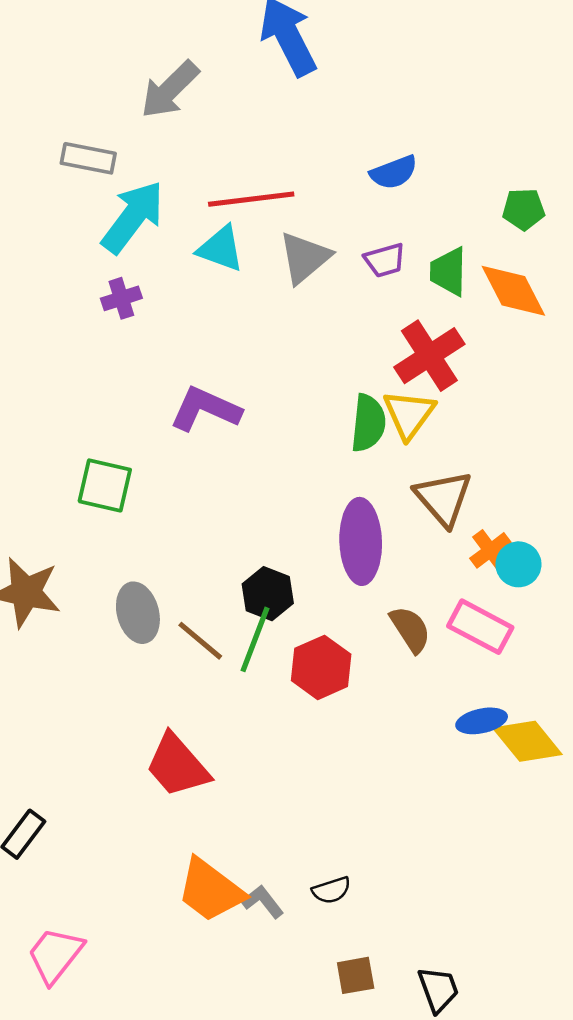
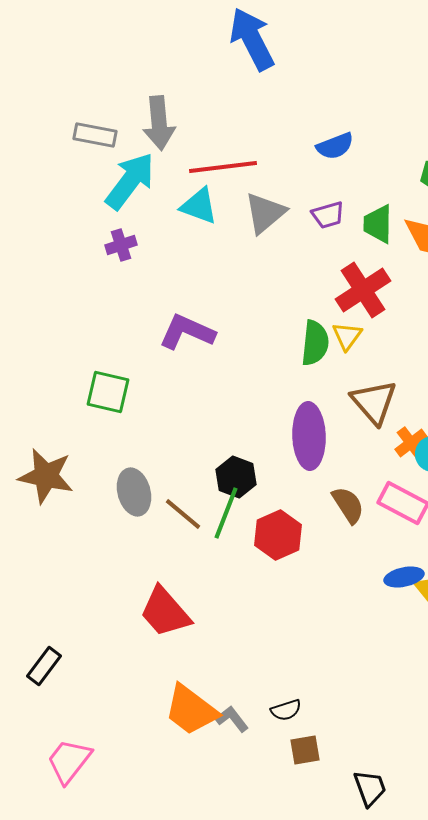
gray arrow: (170, 90) -> (159, 123), moved, turned -50
yellow triangle: (409, 414) -> (347, 336), size x0.7
brown square: (356, 975) -> (305, 750), moved

